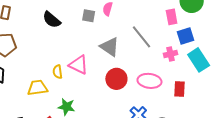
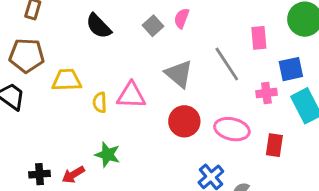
gray square: (89, 16) -> (153, 26), turned 32
pink rectangle: (172, 17) -> (259, 38), moved
pink triangle: (78, 65) -> (131, 95), turned -30
yellow trapezoid: (37, 88) -> (67, 80), moved

